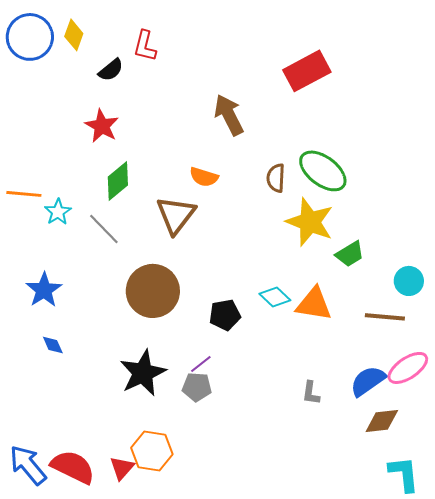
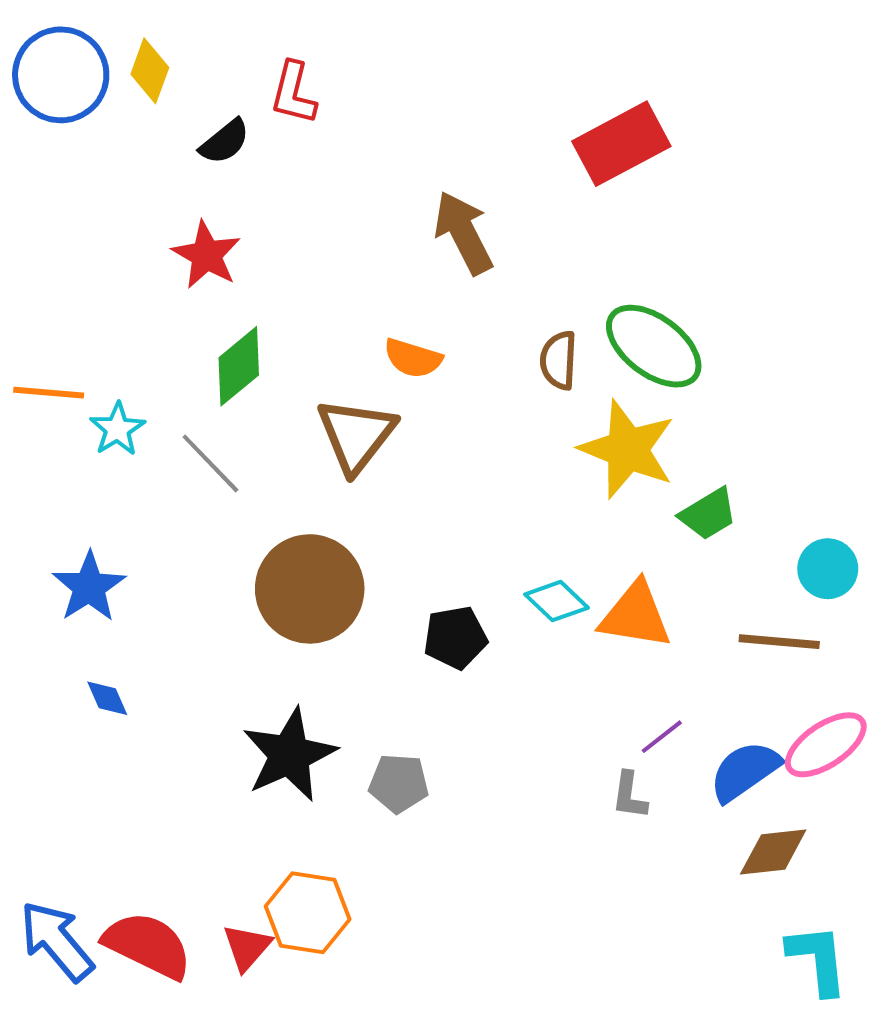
purple line: (201, 364) -> (662, 737), moved

